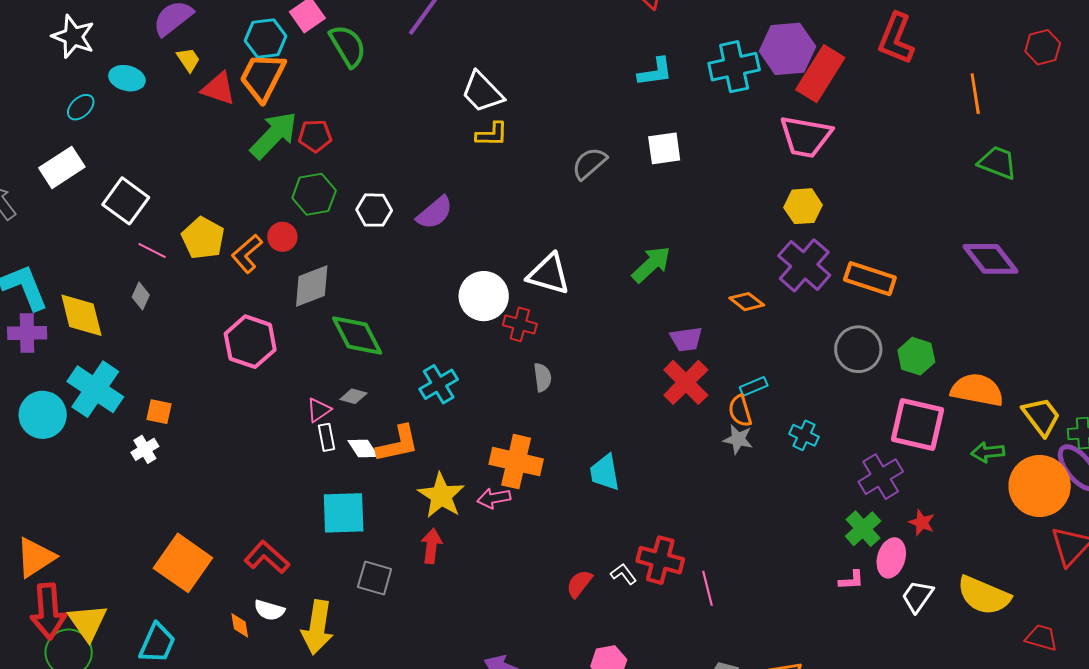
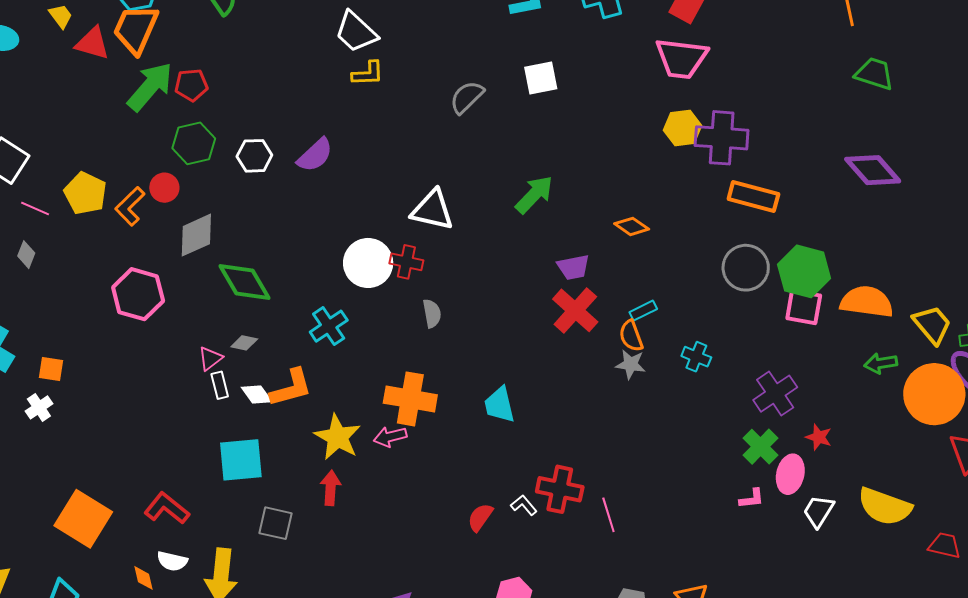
purple cross: (804, 265) -> (722, 138), moved, turned -34
white circle: (484, 296) -> (368, 263), moved
green hexagon: (916, 356) -> (804, 271), size x1.4
pink square: (917, 424) -> (804, 307), moved, size x0.7

